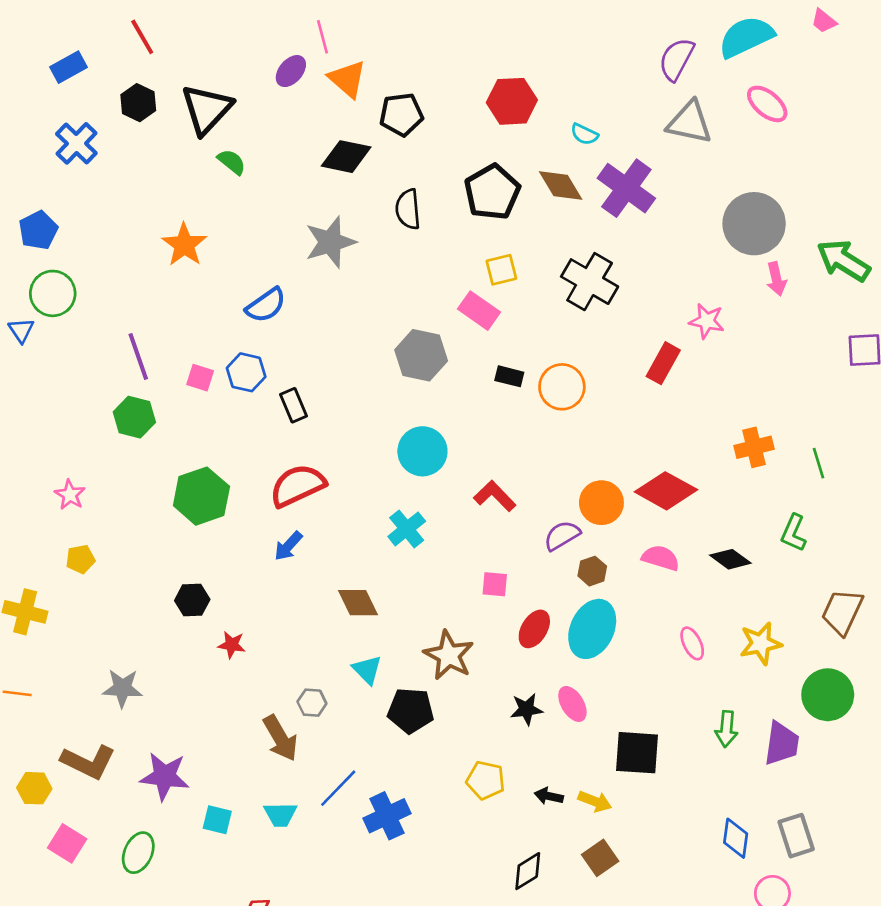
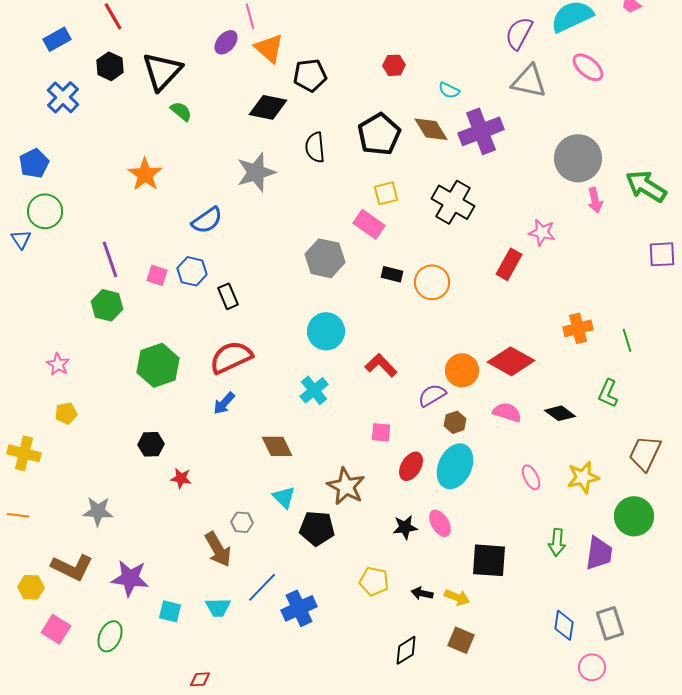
red hexagon: (512, 101) -> (394, 65), size x0.6
purple cross: (626, 188) -> (481, 131), turned 33
brown square: (600, 858) -> (461, 640), turned -32

